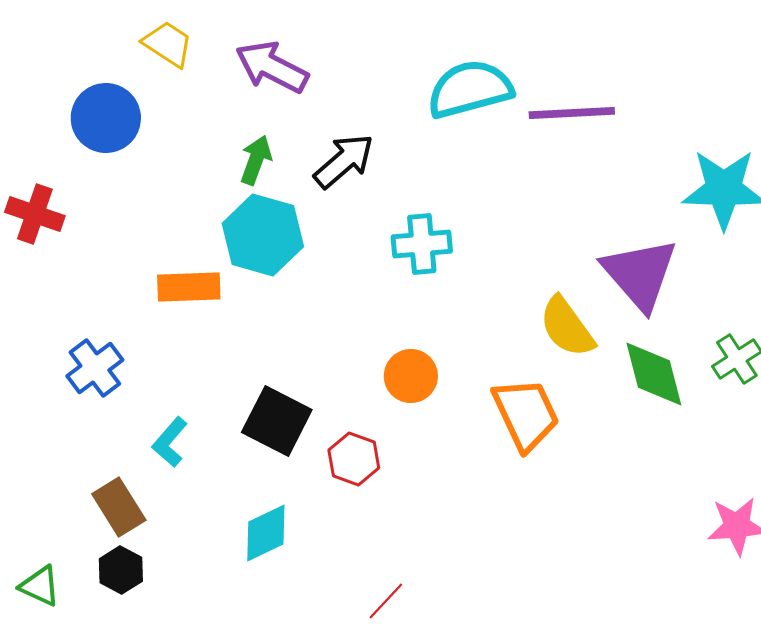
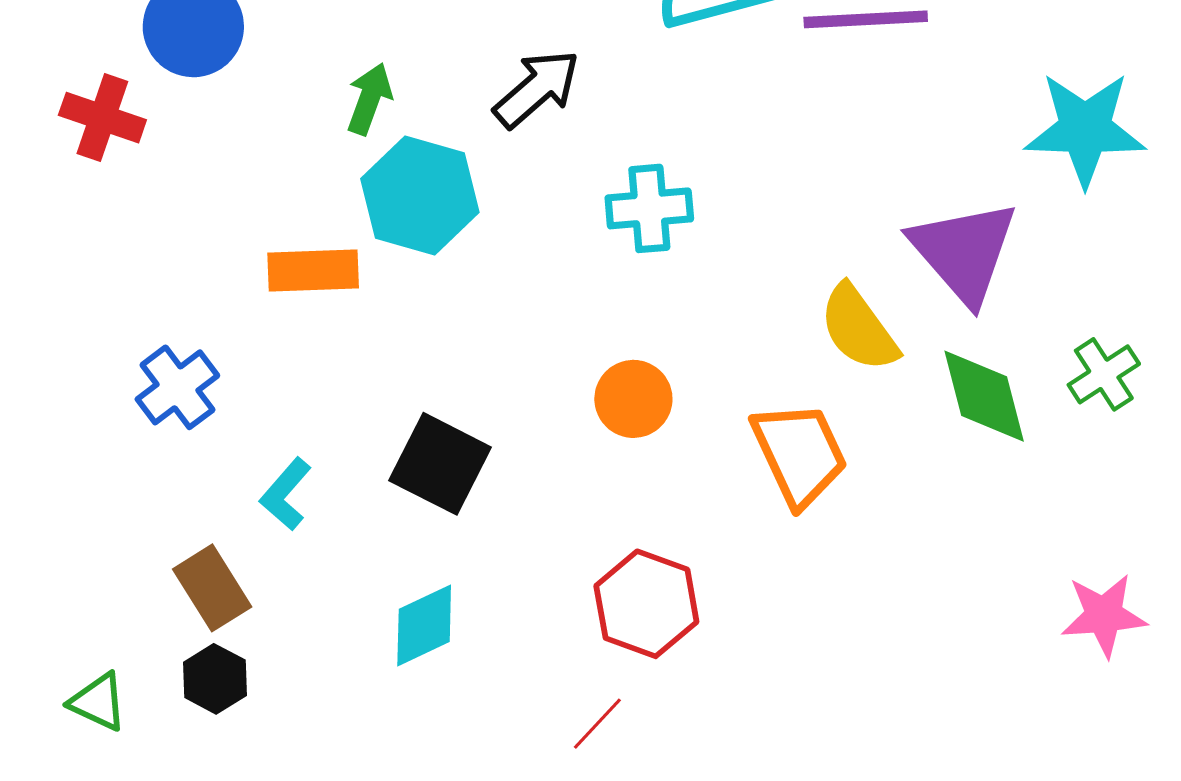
green arrow: (256, 160) -> (369, 99), moved
red cross: (35, 214) -> (102, 118), moved
red hexagon: (354, 459) -> (646, 604), moved, size x1.4

